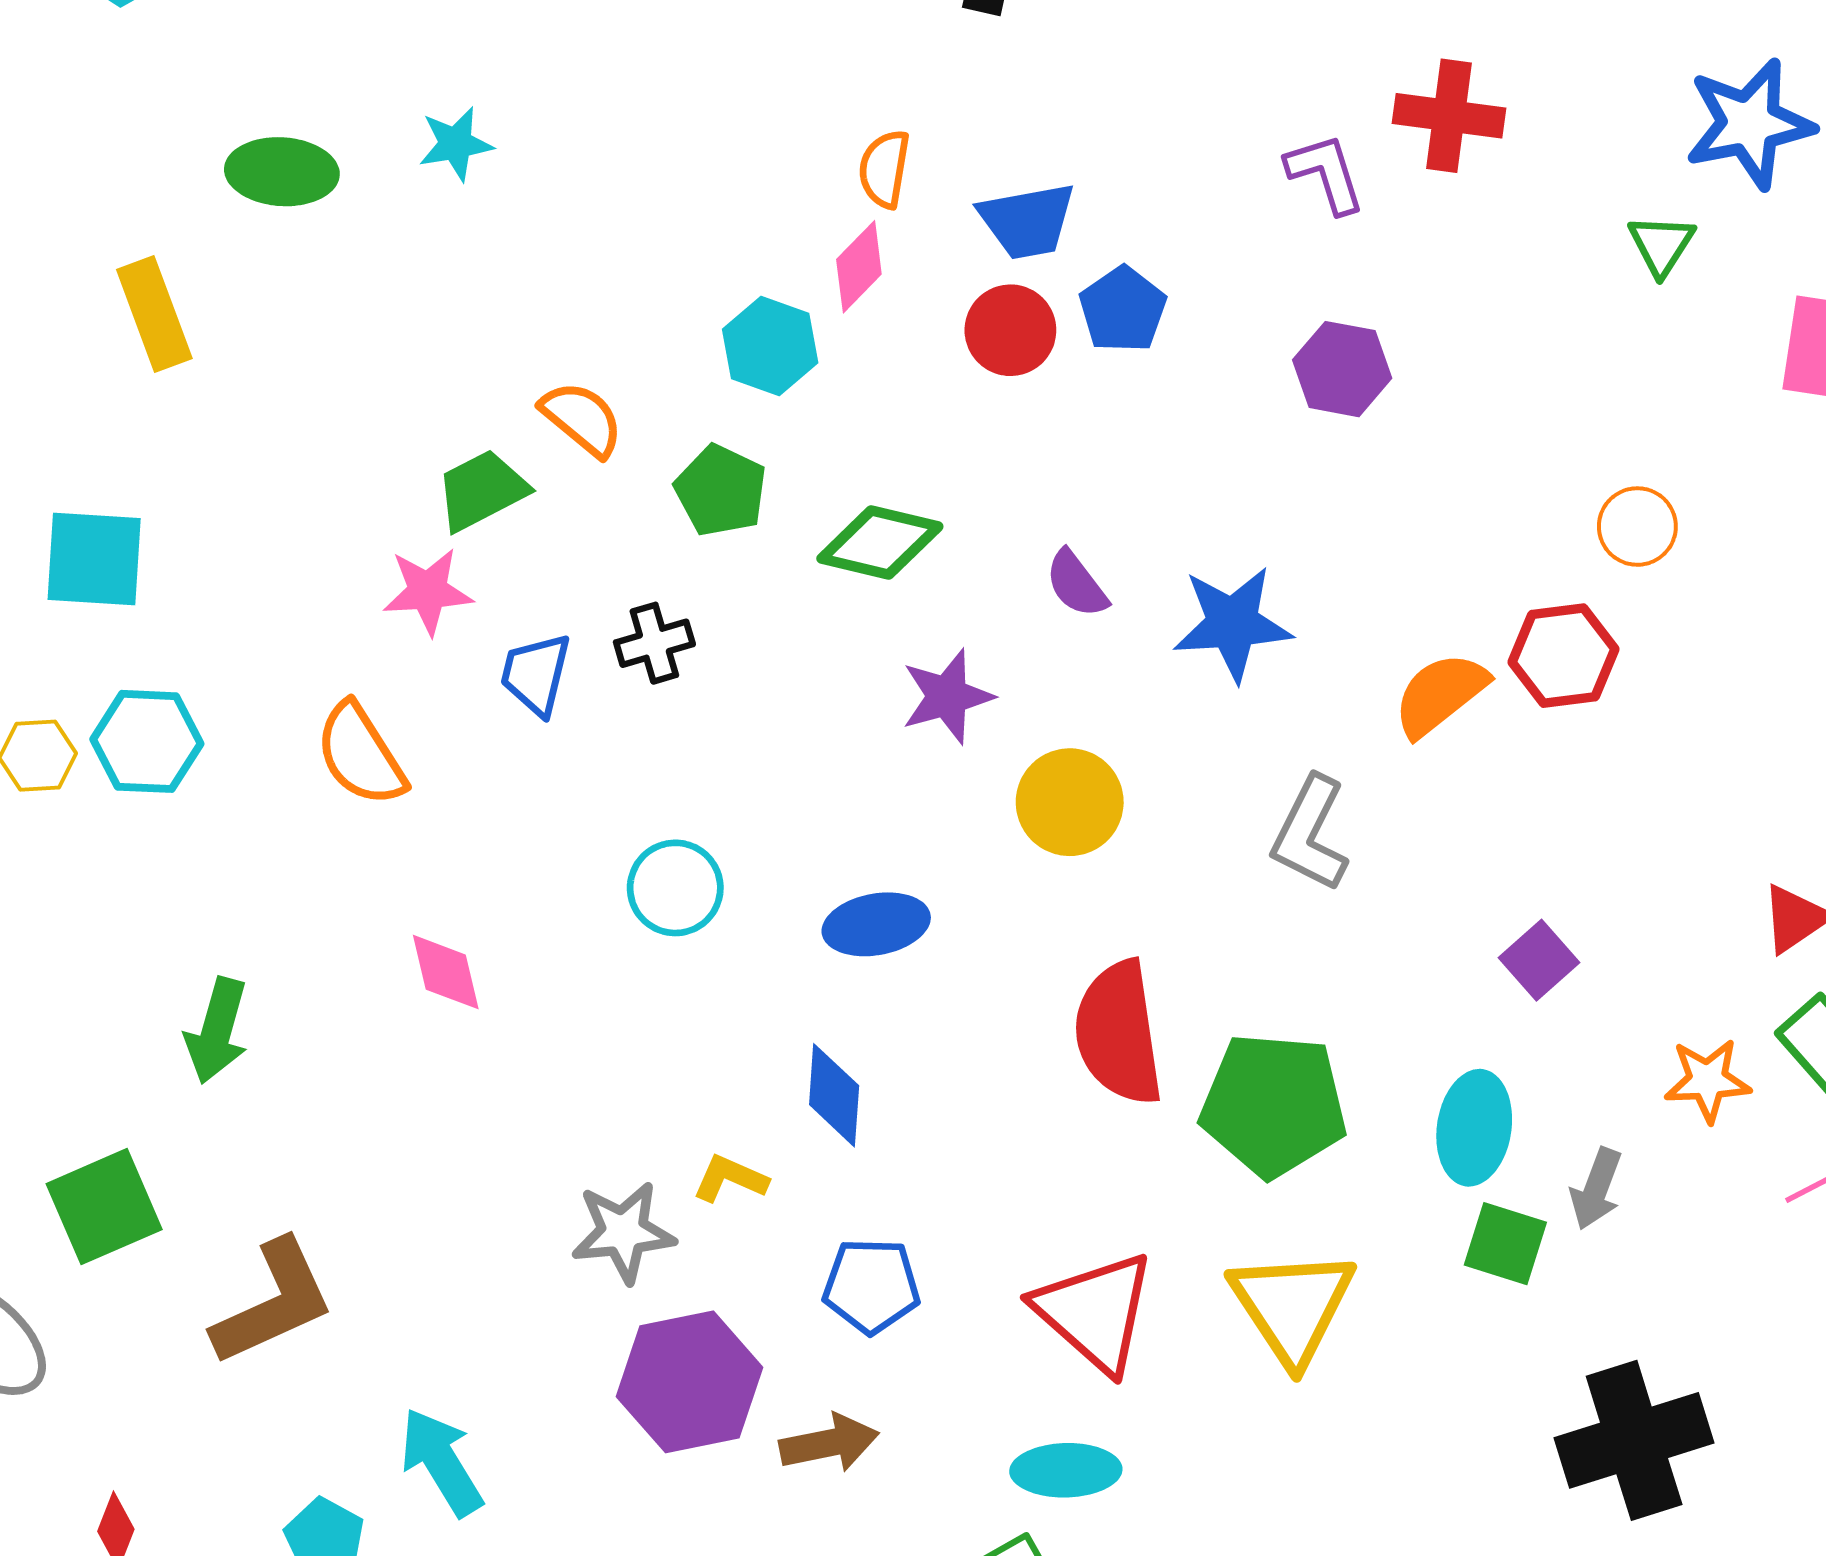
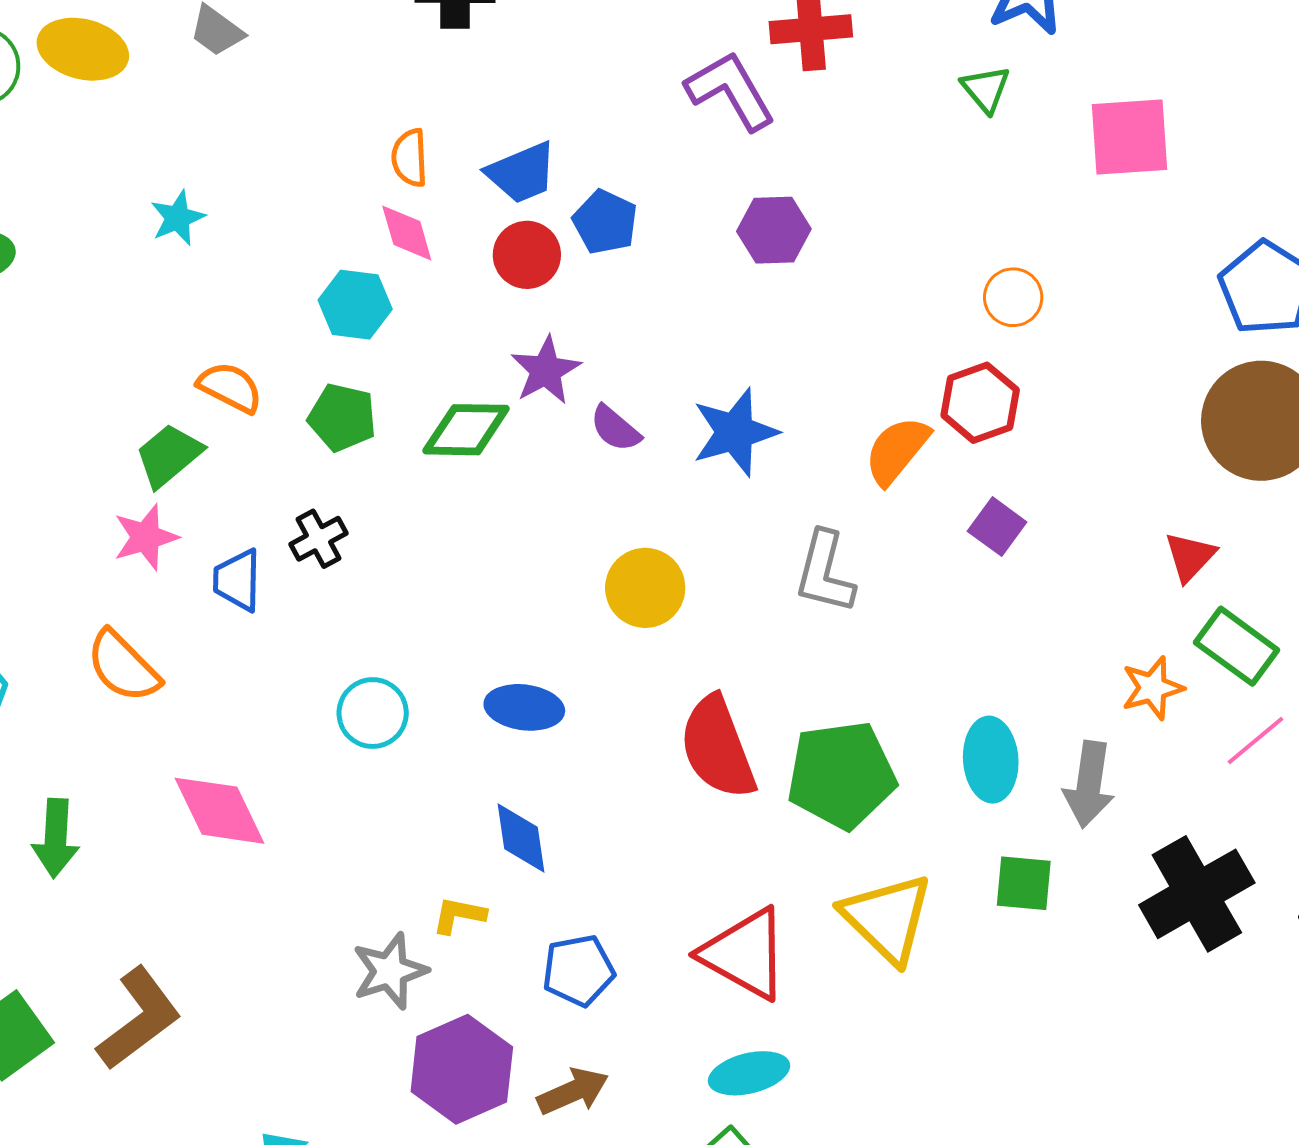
cyan star: (456, 144) -> (178, 218), moved
purple L-shape: (1326, 173) -> (730, 91), size x1.4
pink diamond: (859, 267) -> (407, 233), turned -48
purple star: (947, 696) -> (546, 370), moved
blue ellipse: (876, 924) -> (524, 707), turned 30
purple square: (1539, 960) -> (997, 527), moved
pink diamond: (446, 972) -> (219, 811), size x1.5
green arrow: (217, 1031) -> (56, 838), moved
gray arrow: (1596, 1189) -> (1089, 784), size x1.4
green square: (1505, 1244) -> (1024, 883), moved
brown L-shape: (273, 1303) -> (139, 1019), moved
black cross: (1634, 1440) -> (1197, 894), moved

